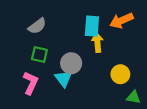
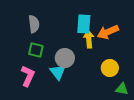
orange arrow: (121, 21) -> (108, 32), moved
gray semicircle: (37, 26) -> (34, 24), turned -60

